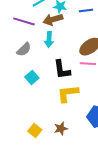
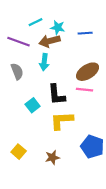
gray semicircle: (24, 49) -> (17, 71), turned -70
cyan square: (32, 77) -> (33, 105), moved
yellow square: (35, 130) -> (19, 152), moved

